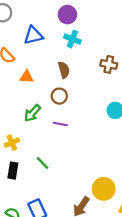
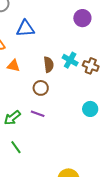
purple circle: (67, 15) -> (82, 18), moved
cyan cross: (72, 39) -> (70, 60), moved
green arrow: (32, 113) -> (12, 118), moved

